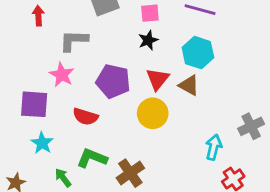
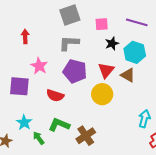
red arrow: (38, 16) -> (25, 36), moved
black star: (148, 40) -> (112, 43), moved
gray L-shape: (74, 41) -> (69, 43), moved
cyan star: (42, 143) -> (24, 122), moved

